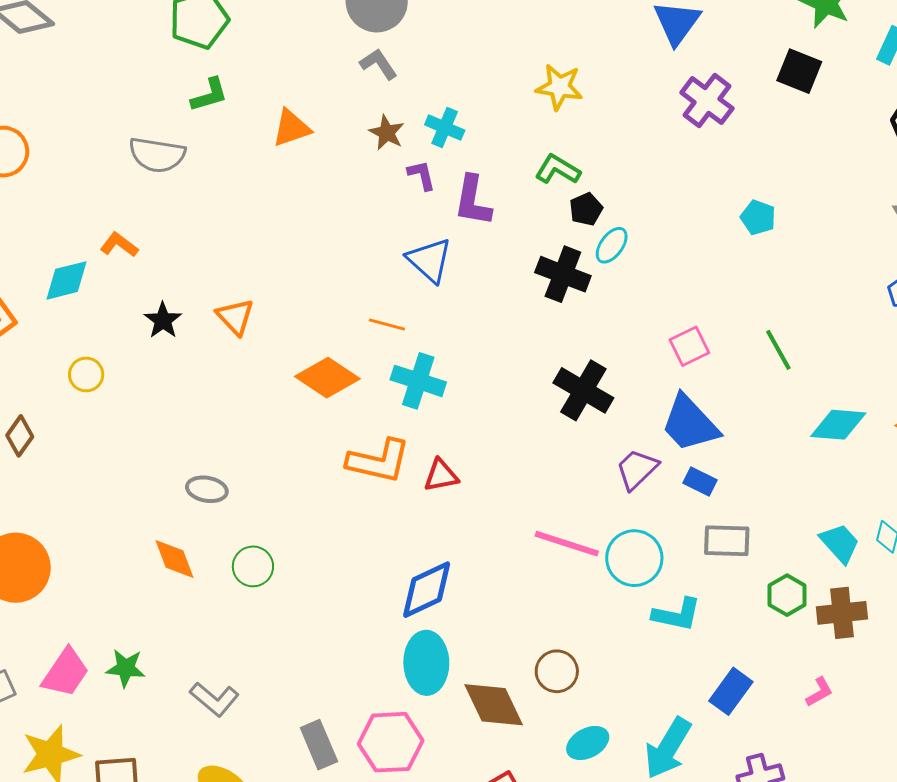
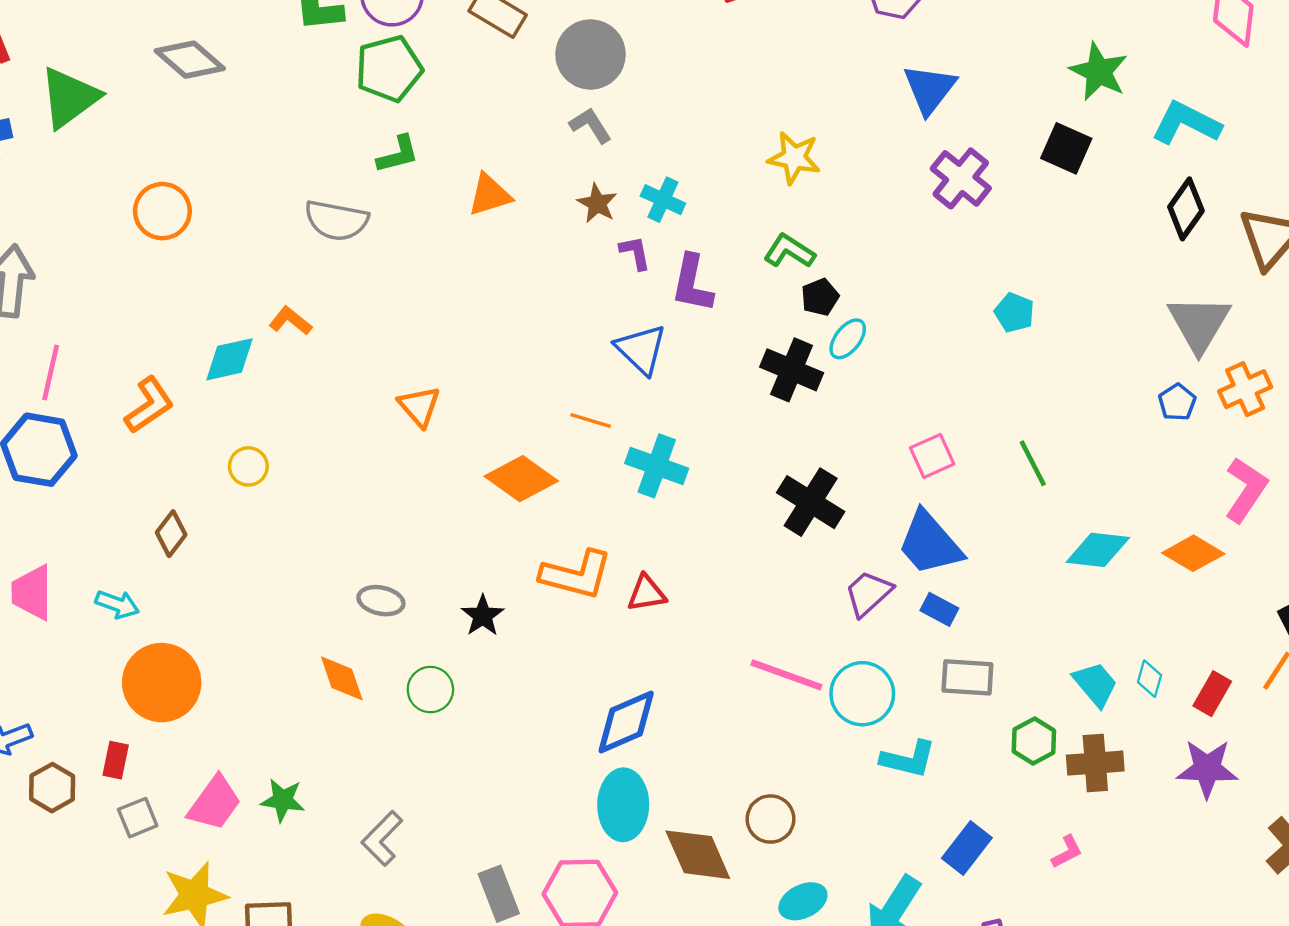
black star: (163, 320) -> (483, 616), moved
cyan cross: (418, 381) -> (657, 466), moved
gray L-shape: (214, 699) -> (382, 838), turned 93

